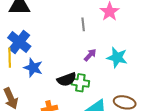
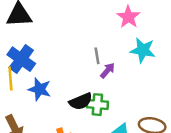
gray line: (83, 24) -> (97, 56), moved
cyan star: (117, 58) -> (143, 50), moved

